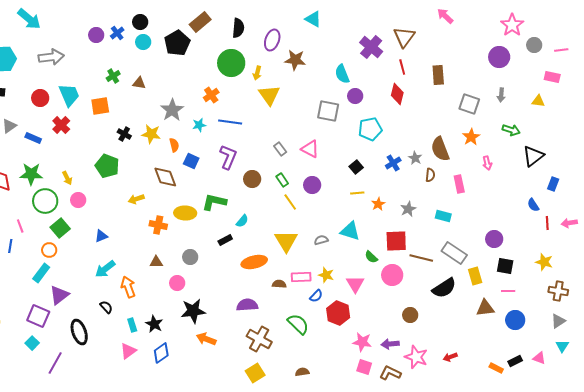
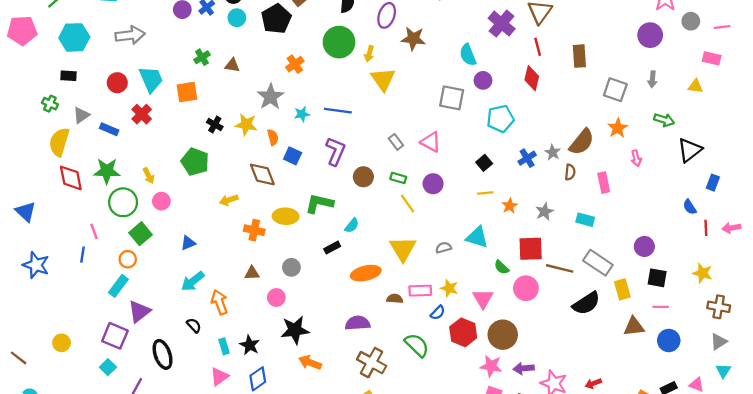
orange cross: (211, 95) -> (295, 64), moved
brown semicircle: (440, 149) -> (582, 142), turned -120
green rectangle: (282, 180) -> (398, 178), turned -40
brown circle: (410, 315) -> (503, 335), moved, size x1.6

